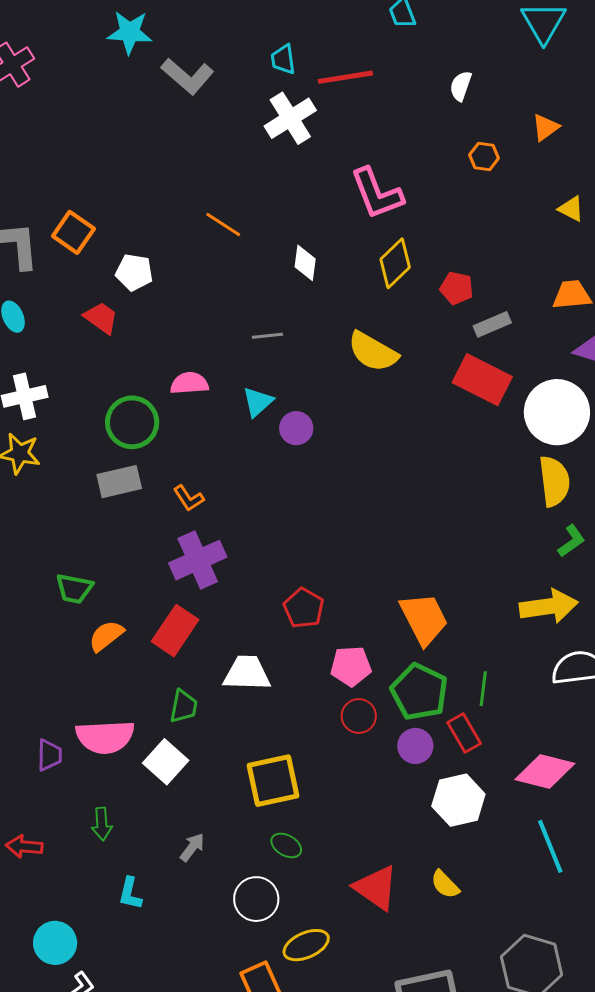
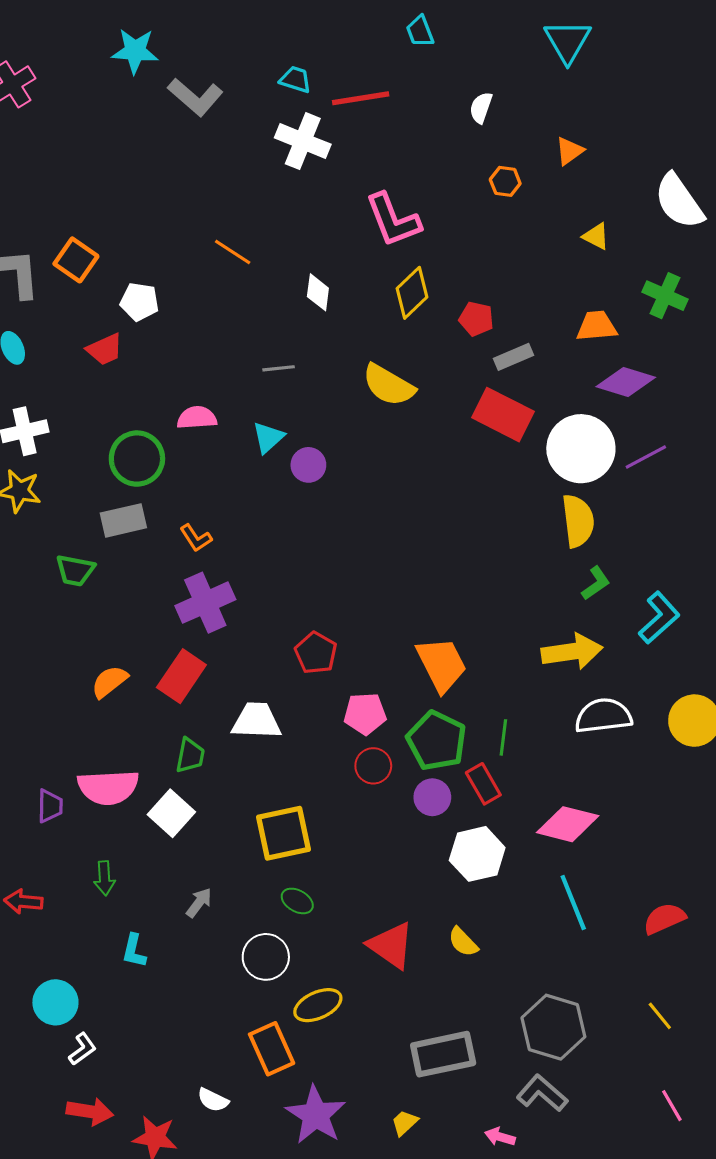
cyan trapezoid: (283, 59) -> (295, 80), turned 116
white cross: (290, 118) -> (303, 141), turned -36
red trapezoid: (101, 318) -> (105, 349), turned 120
green trapezoid: (74, 588) -> (75, 570), moved

